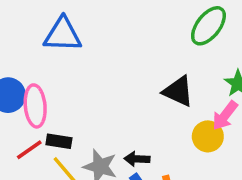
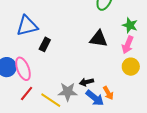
yellow circle: (208, 136) -> (131, 67), moved
black rectangle: (59, 141) -> (45, 44), moved, turned -56

